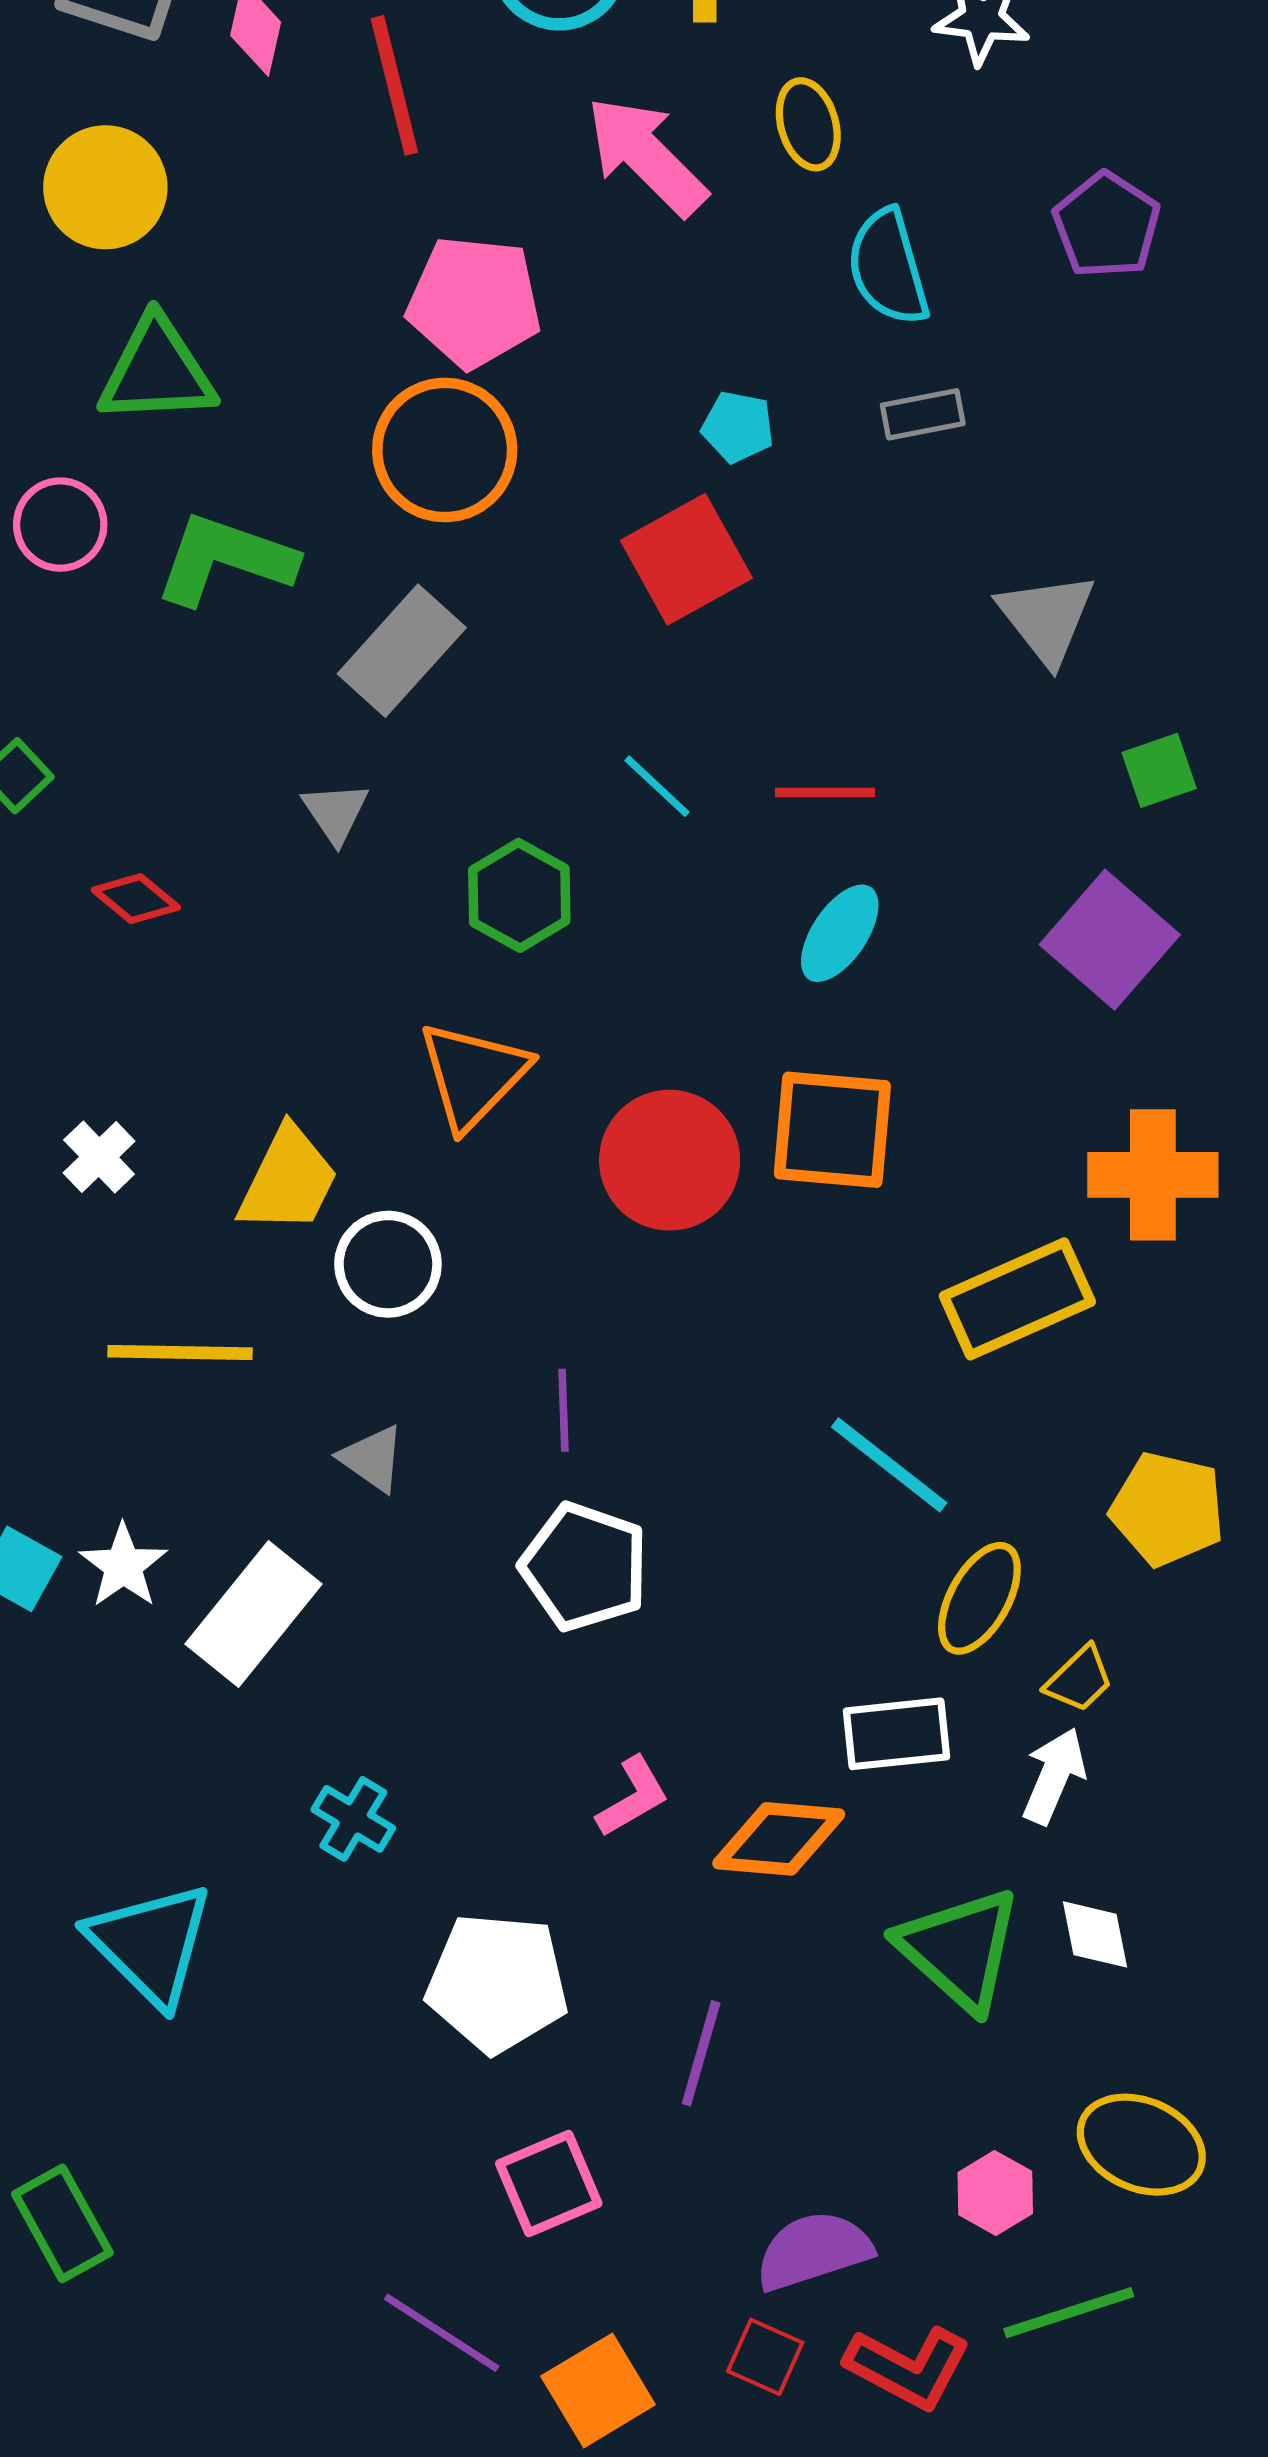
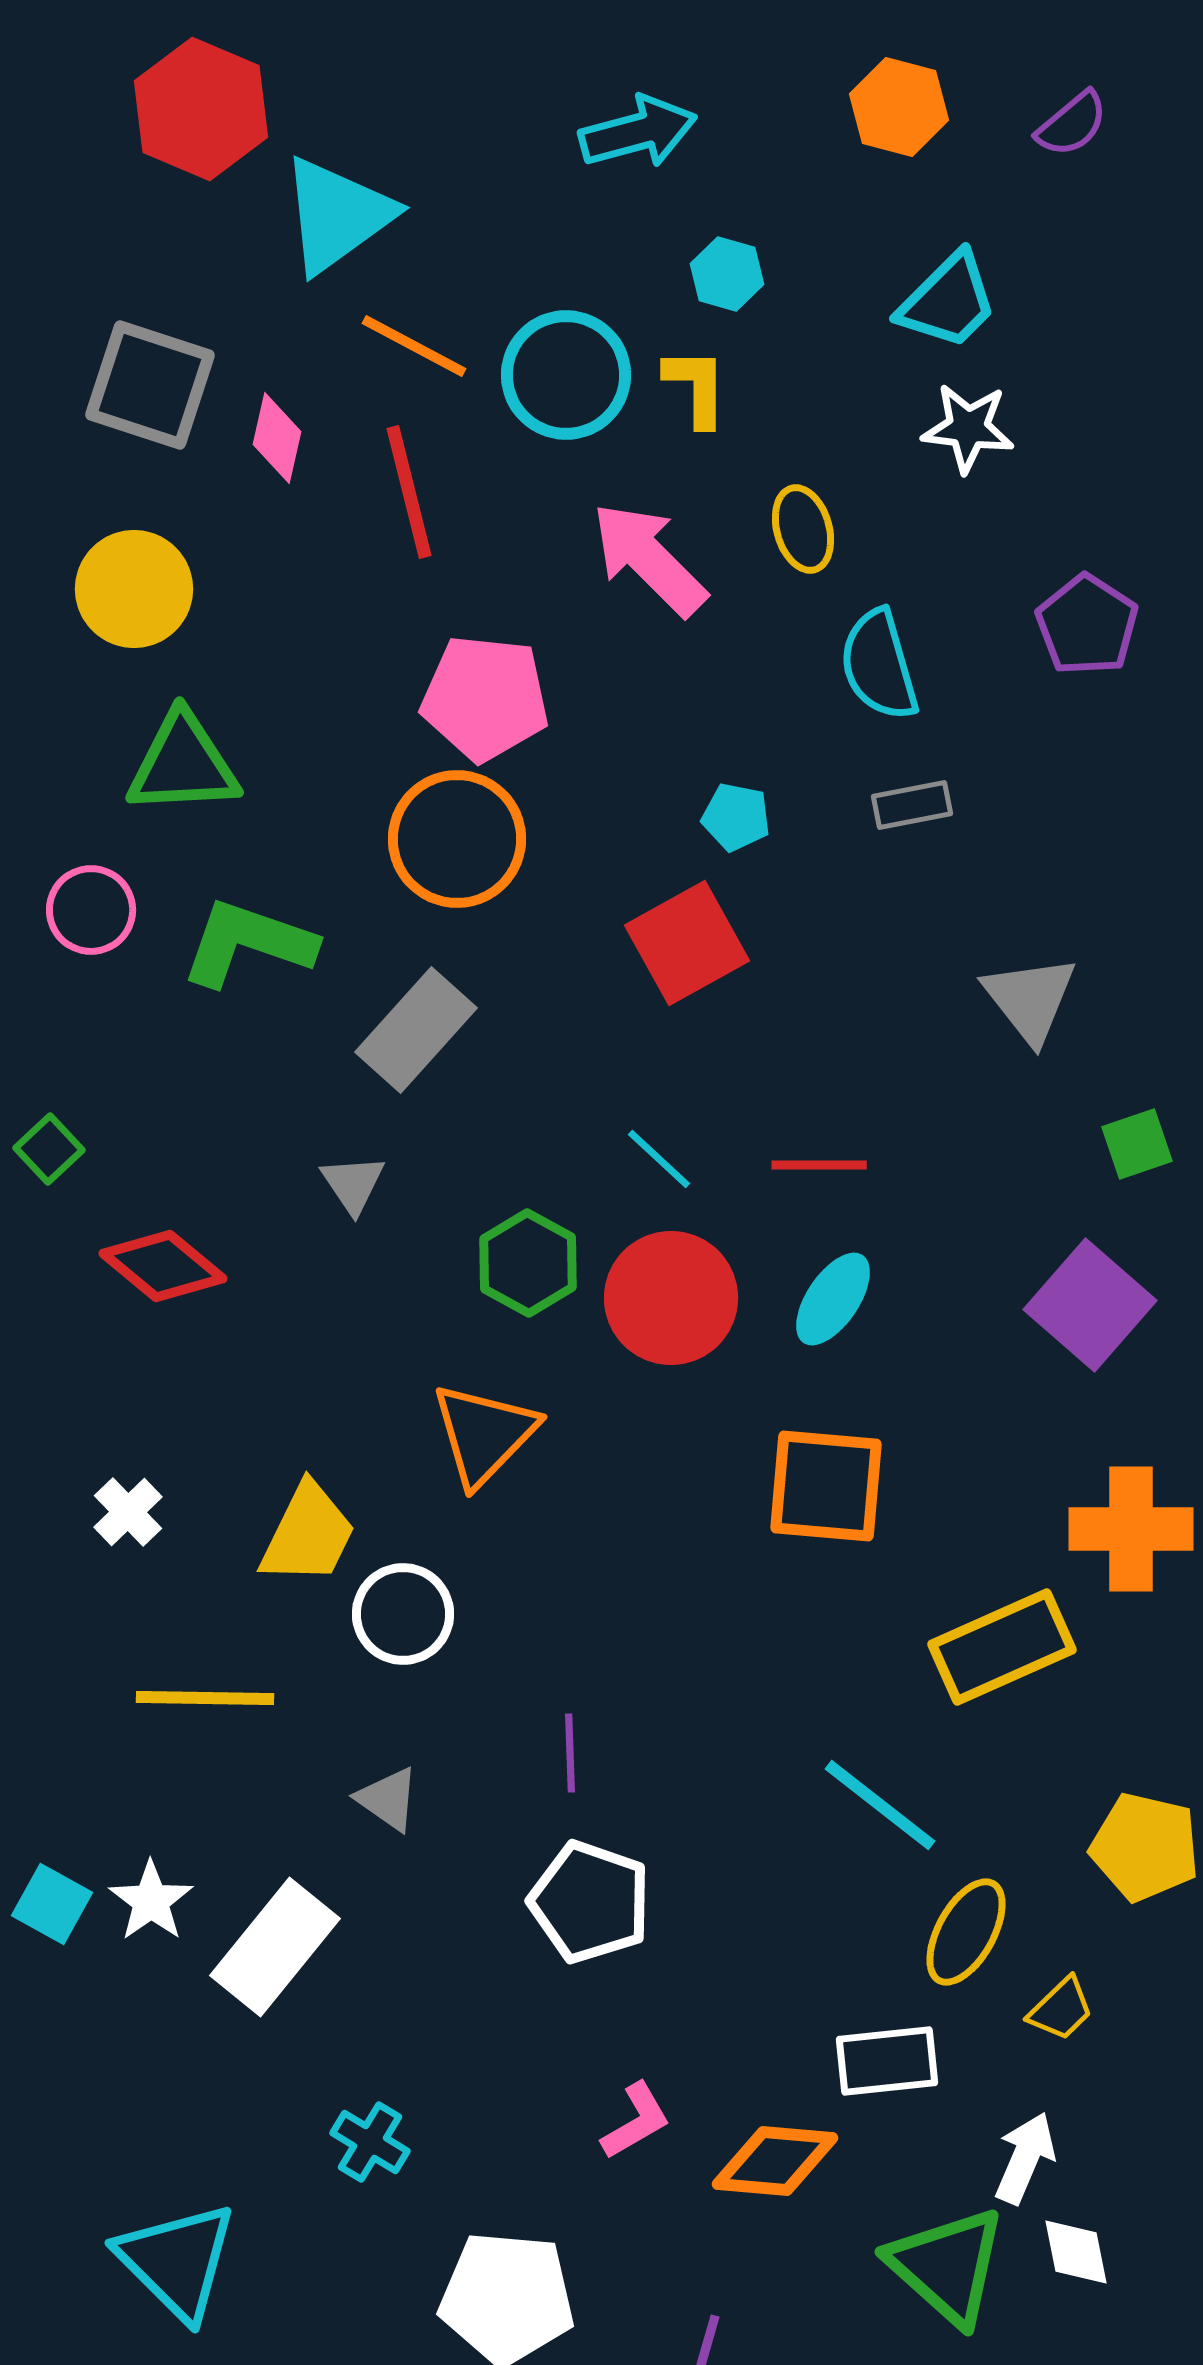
red diamond: (136, 899) -> (163, 1266), size x1.5
red circle: (670, 1160) -> (671, 1298), moved
white arrow: (1054, 1776) -> (1025, 2158), moved

